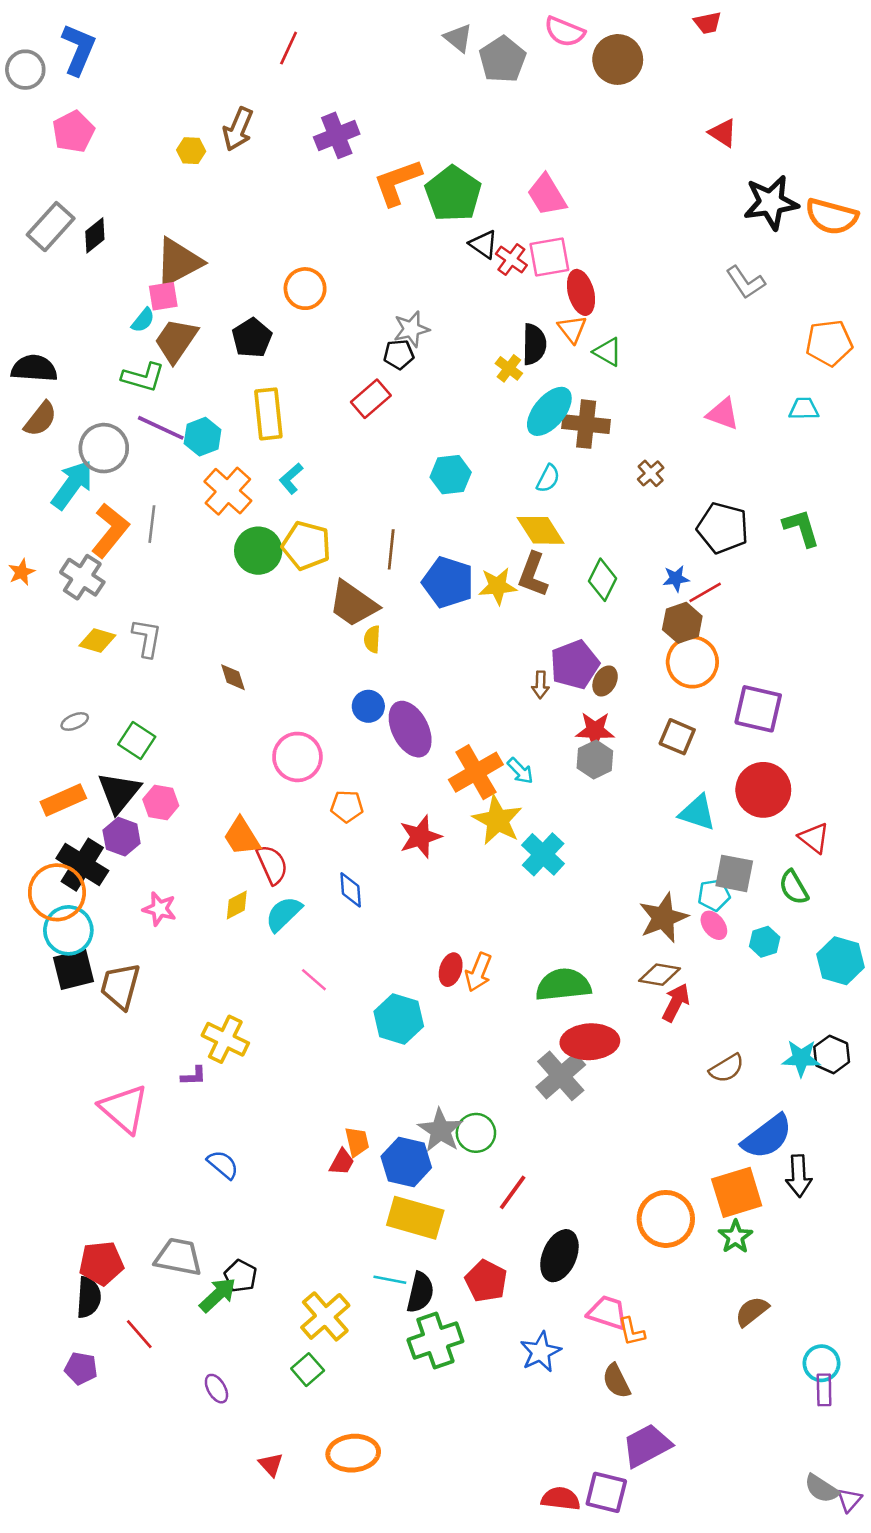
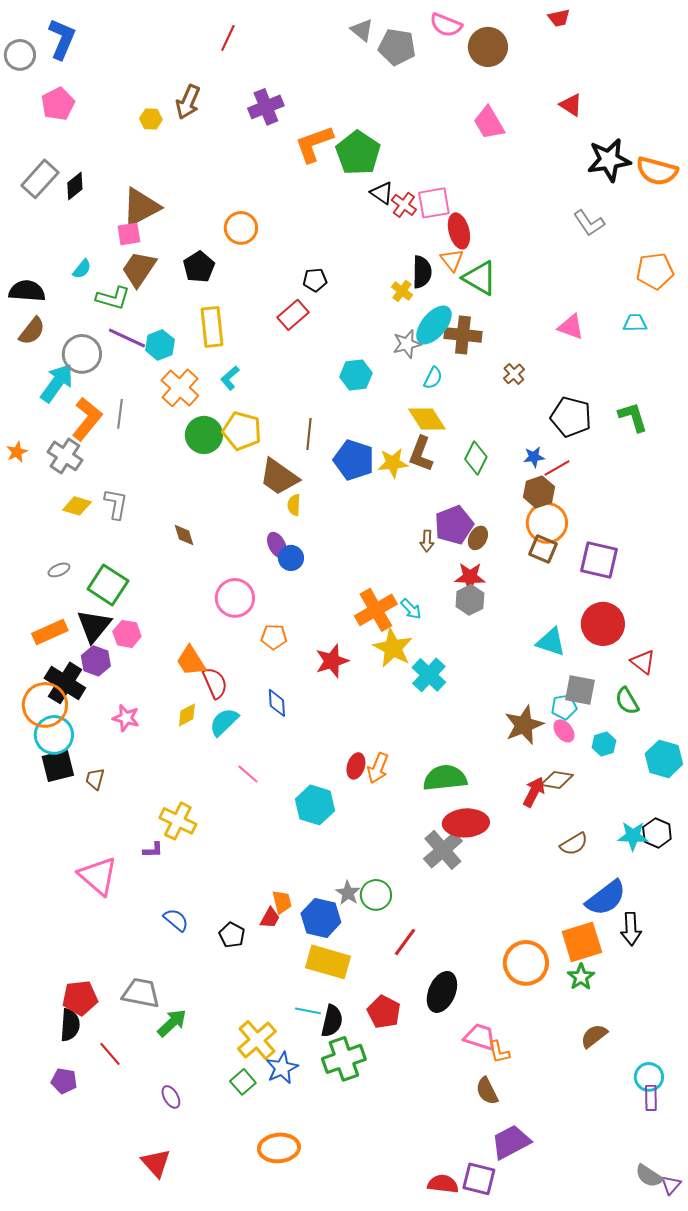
gray pentagon: (503, 59) -> (397, 47), turned -30
pink trapezoid: (547, 195) -> (489, 123), moved
cyan semicircle: (143, 320) -> (82, 269), moved
gray star: (411, 329) -> (407, 344), moved
green triangle: (608, 352) -> (480, 278), size x1.5
purple ellipse: (410, 729) -> (277, 545), moved, size x0.6
brown square: (677, 737) -> (543, 549), moved
green square: (137, 740) -> (108, 585), size x1.4
brown diamond: (659, 975) -> (557, 780), moved
brown trapezoid: (120, 986) -> (95, 779), size x0.6
gray star: (440, 1130) -> (348, 893), size x0.7
black pentagon: (241, 1276) -> (232, 935), moved
blue star: (540, 1352) -> (282, 1068), moved
red triangle: (271, 1465) -> (156, 1163), moved, size x1.5

